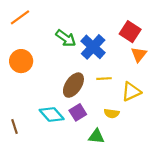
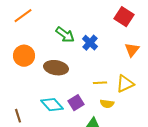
red square: (130, 32) -> (124, 17), moved
blue cross: (93, 47) -> (90, 43), size x0.7
yellow line: (104, 79) -> (100, 83), moved
brown ellipse: (73, 85) -> (56, 68), moved, turned 65

